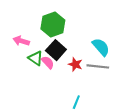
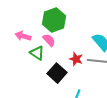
black square: (56, 50) -> (57, 73), moved
pink semicircle: (48, 62) -> (49, 40), moved

